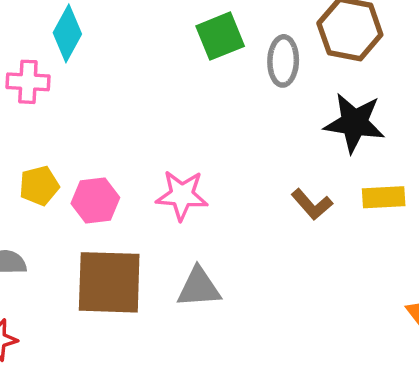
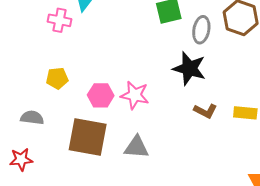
black star: (354, 123) -> (189, 68), moved
pink hexagon: (95, 200) -> (101, 95), moved
brown L-shape: (312, 204) -> (205, 111), turned -30

